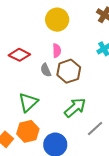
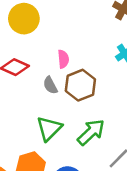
yellow circle: (57, 20) -> (24, 19), moved
green triangle: (28, 102) -> (49, 128), moved

